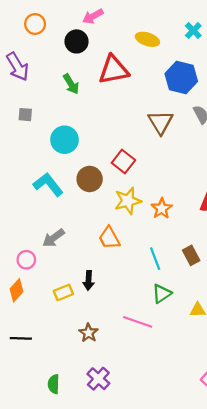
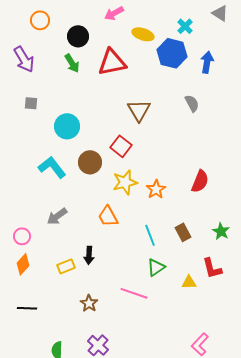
pink arrow: (93, 16) -> (114, 13), moved
blue hexagon: (181, 77) -> (172, 53), moved
green arrow: (71, 84) -> (72, 63), moved
brown triangle: (161, 122) -> (139, 110), moved
pink circle: (26, 260) -> (22, 236), moved

